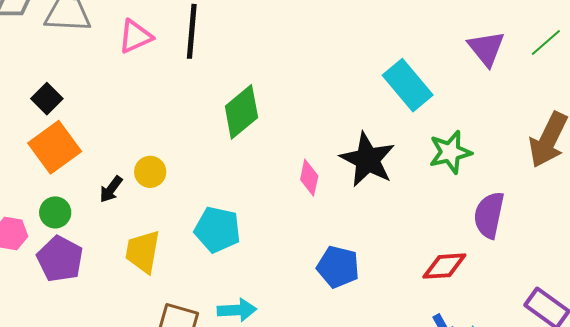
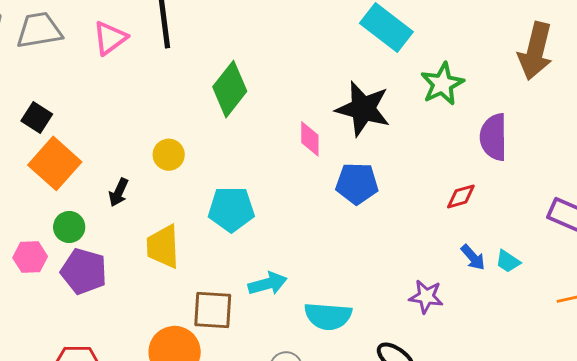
yellow circle: (150, 172) -> (169, 155), moved
red diamond: (444, 266) -> (461, 196), size x0.7
blue pentagon: (338, 267) -> (357, 183), moved

